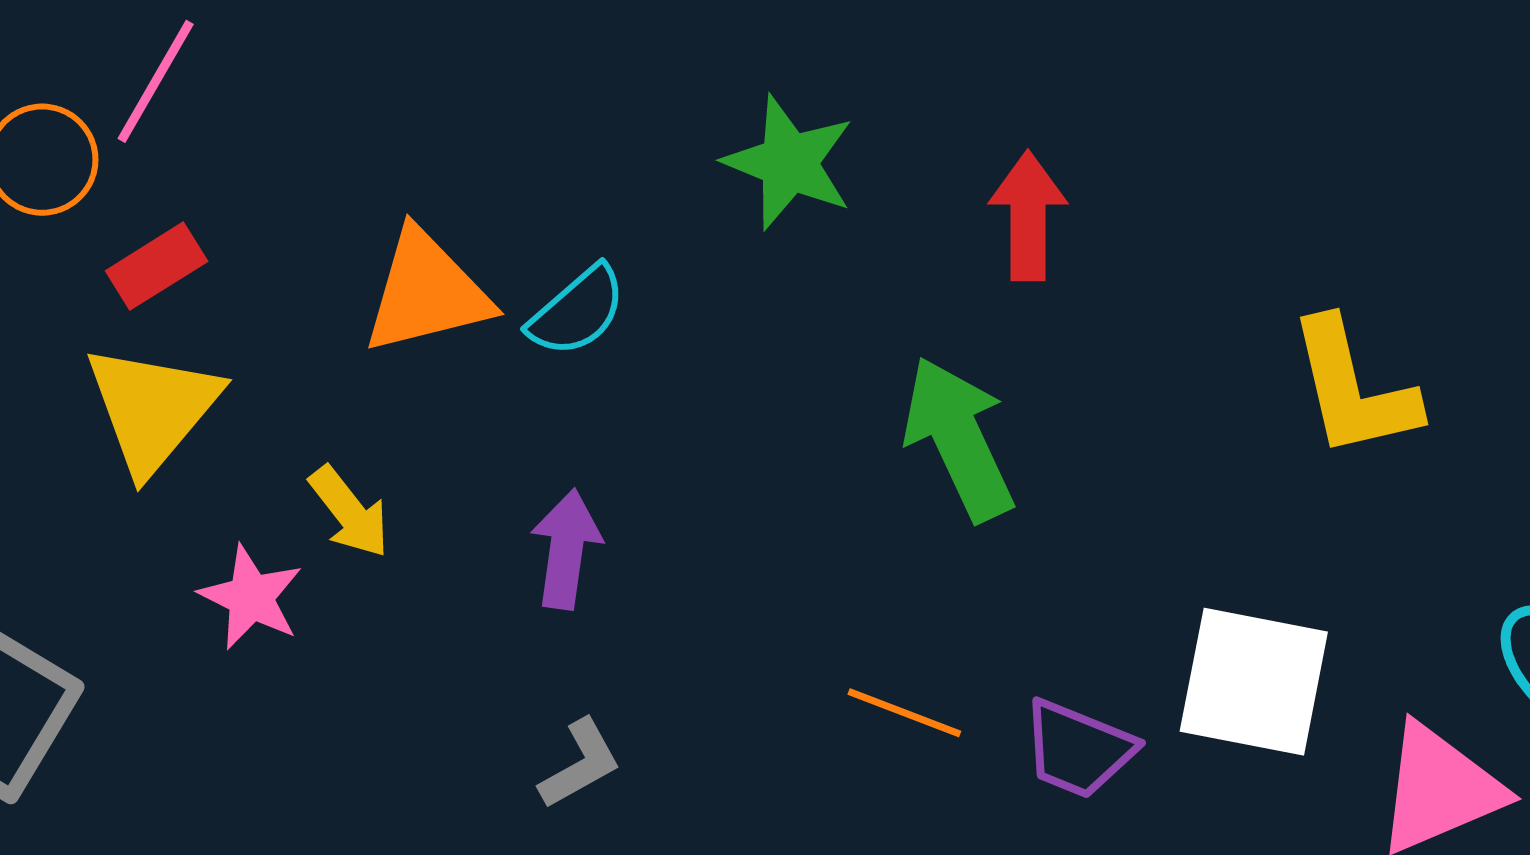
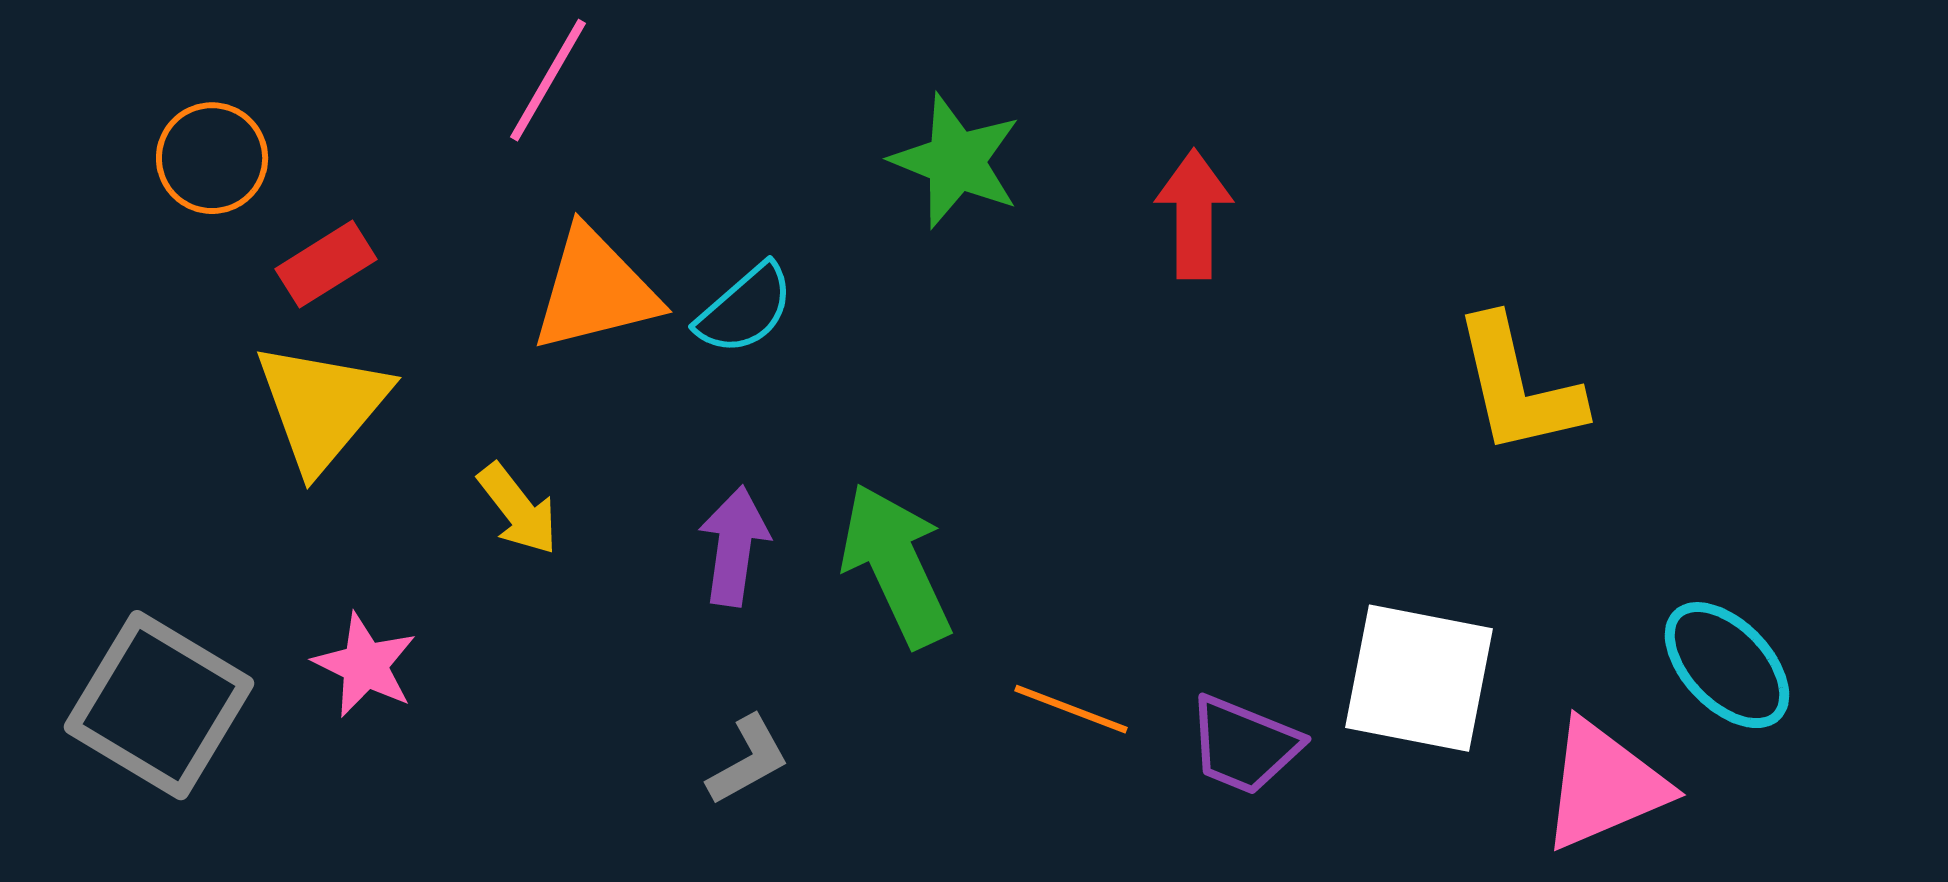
pink line: (156, 81) -> (548, 80), moved
green arrow: (959, 439) -> (896, 565), moved
pink star: (251, 597) -> (365, 665), moved

